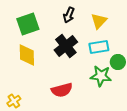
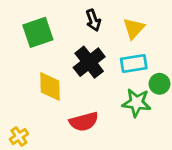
black arrow: (69, 15) -> (93, 20), turned -42
yellow diamond: (27, 55) -> (50, 86), moved

